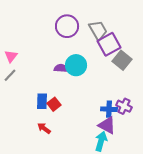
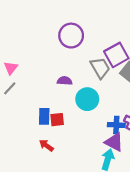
gray trapezoid: (98, 30) -> (100, 68), moved
cyan circle: (76, 65) -> (87, 99), moved
red square: (54, 104) -> (57, 120), turned 32

